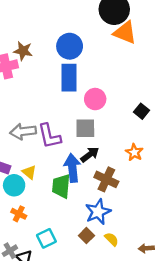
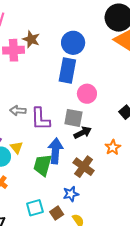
gray arrow: (23, 132) -> (18, 111), size x0.7
black arrow: (90, 155) -> (83, 133), moved
blue star: (98, 212) -> (71, 194), size x0.7
cyan square: (46, 238) -> (35, 208), moved

